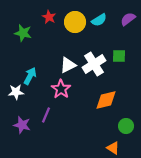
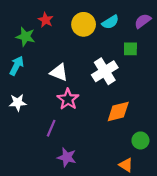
red star: (49, 17) -> (46, 20), moved
green square: (119, 56) -> (130, 49), moved
white triangle: (68, 65) -> (59, 72), moved, turned 48
cyan arrow: (30, 76) -> (17, 66), moved
purple star: (22, 125) -> (67, 157), moved

